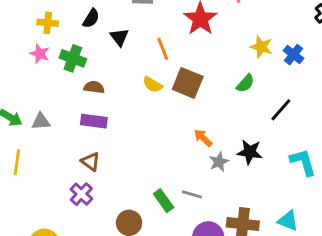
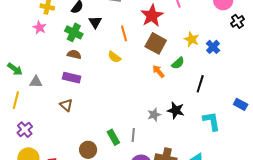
green cross: (73, 58) -> (74, 32), moved
brown square: (188, 83) -> (156, 43), moved
black line: (281, 110) -> (200, 84), turned -30
gray triangle: (41, 121) -> (36, 82), moved
orange arrow: (203, 138) -> (158, 71), moved
purple cross: (81, 194) -> (25, 130), moved
gray line: (192, 194) -> (133, 135), turned 72

